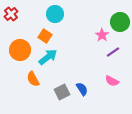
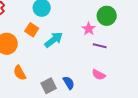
purple line: (113, 52) -> (100, 46), turned 48
cyan arrow: (48, 57) -> (54, 40), moved

